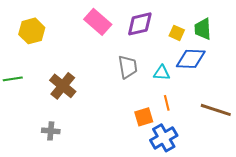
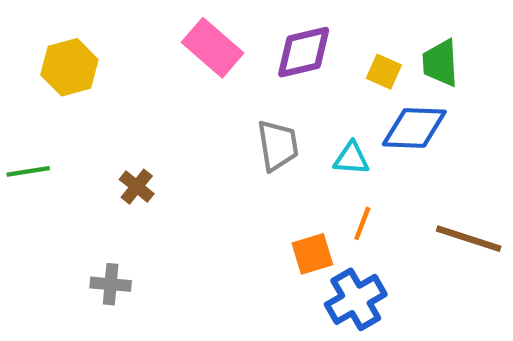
brown cross: (63, 86) -> (137, 187), size x0.6
orange line: (167, 103) -> (362, 223), turned 35

